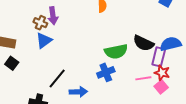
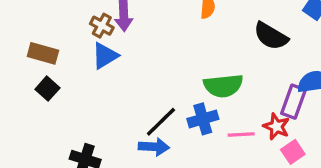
black semicircle: (143, 43) -> (271, 36), moved
red star: (162, 73) -> (276, 127), moved
black line: (57, 78) -> (161, 122), moved
pink line: (143, 78) -> (241, 134), moved

